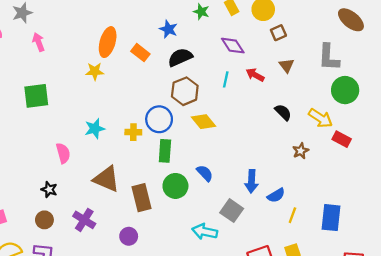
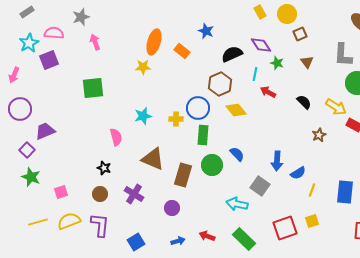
green star: (201, 12) -> (277, 63), moved
black semicircle: (180, 57) -> (232, 54), moved
red arrow: (255, 75) -> (268, 92), moved
brown rectangle: (142, 198) -> (183, 175), turned 30

